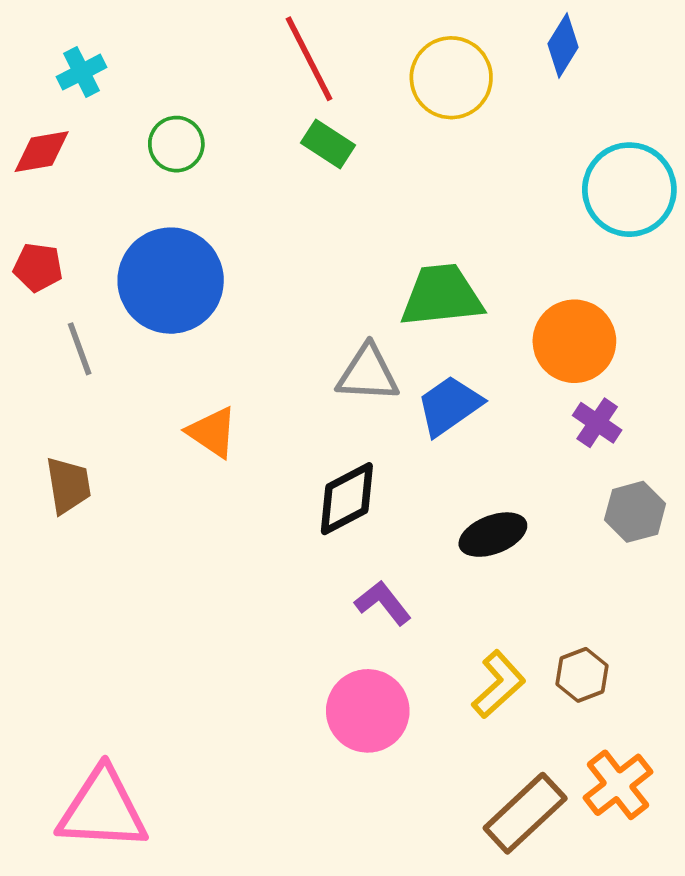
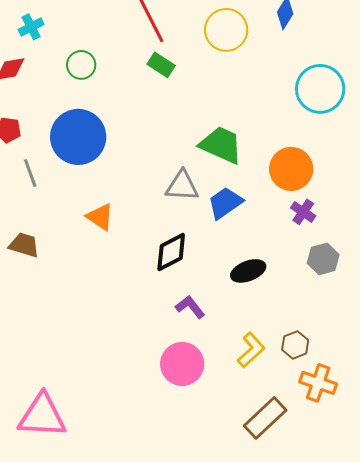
green trapezoid: (442, 296) -> (221, 145), turned 30
brown trapezoid: (68, 485) -> (24, 245), turned -64
orange cross: (618, 785) -> (318, 383), moved, turned -33

